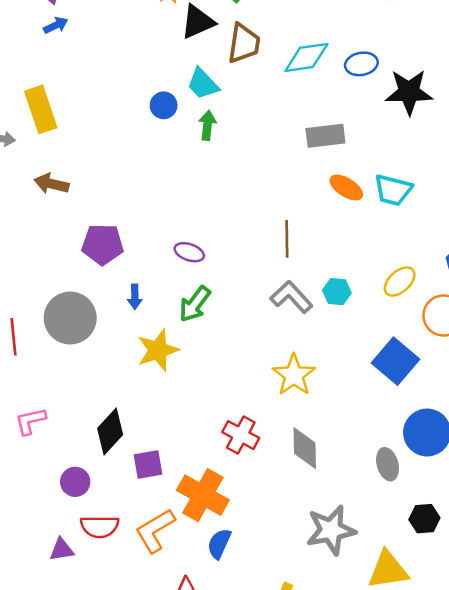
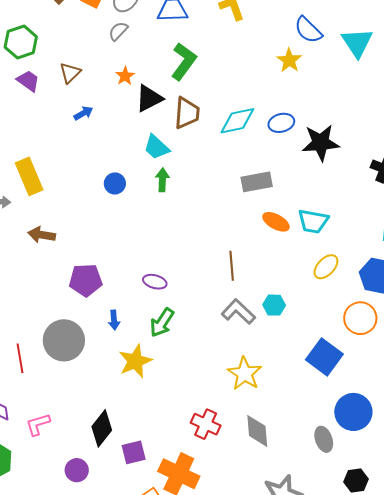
blue arrow: (56, 25) -> (83, 113), moved
blue circle: (164, 105) -> (115, 183), moved
yellow ellipse: (400, 282) -> (326, 267), moved

